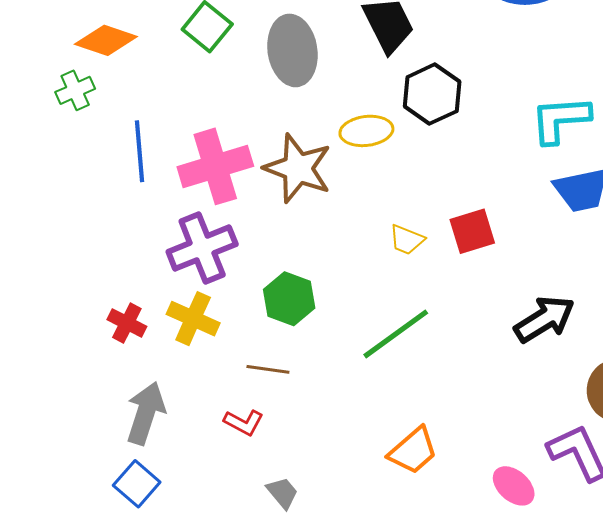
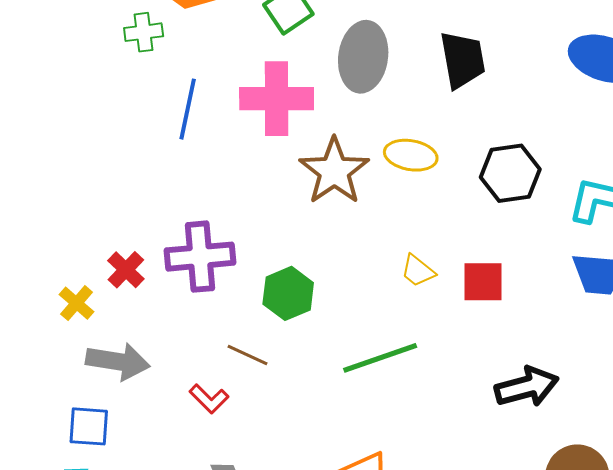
black hexagon: (432, 94) -> (510, 173), moved
pink cross: (215, 166) -> (277, 99), moved
purple cross: (202, 248) -> (200, 257), moved
yellow cross: (193, 319) -> (77, 303), moved, size x0.7
gray arrow: (146, 413) -> (118, 361), turned 64
blue square: (137, 484) -> (89, 426), turned 36

